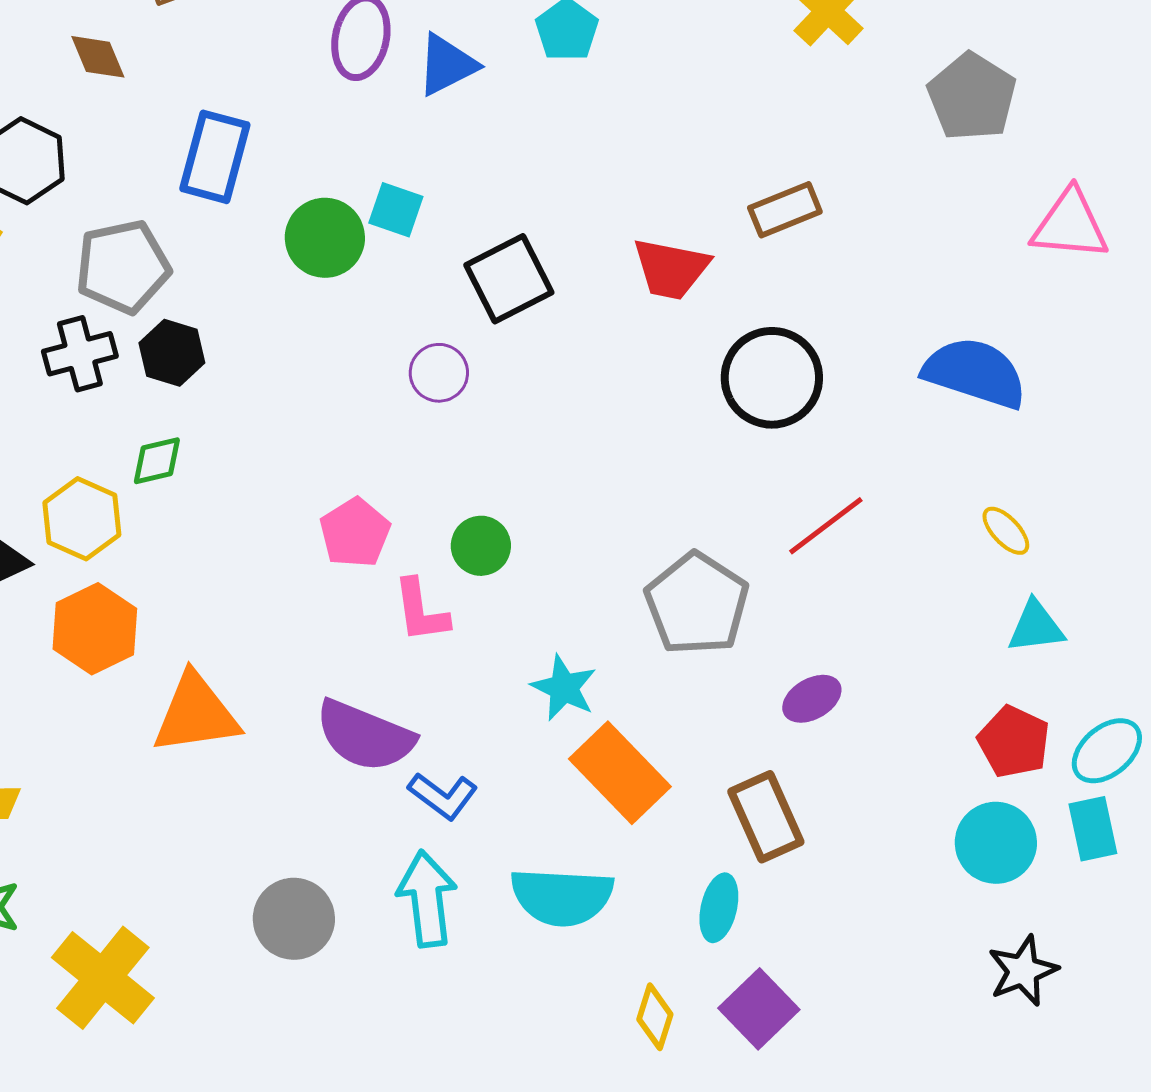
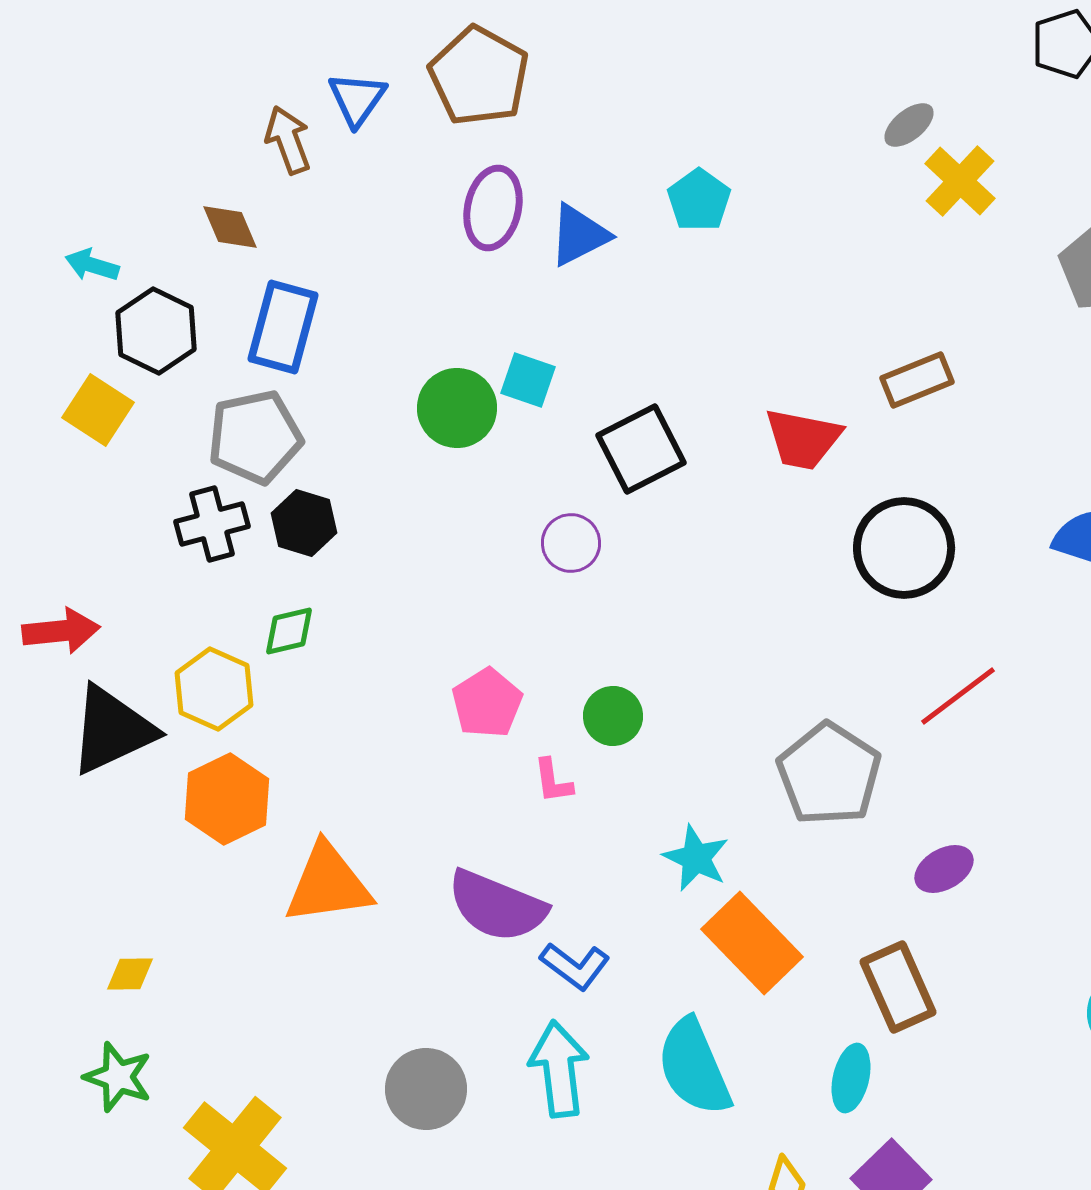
blue rectangle: (215, 157) -> (283, 327), moved
pink L-shape: (421, 611) -> (553, 781), size x0.7
cyan semicircle: (562, 897) -> (694, 1067), turned 64

